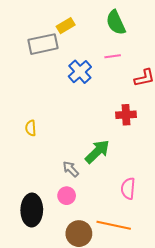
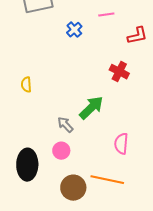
blue cross: (80, 72) -> (74, 30), size x0.7
red cross: (126, 115) -> (119, 72), turned 30

